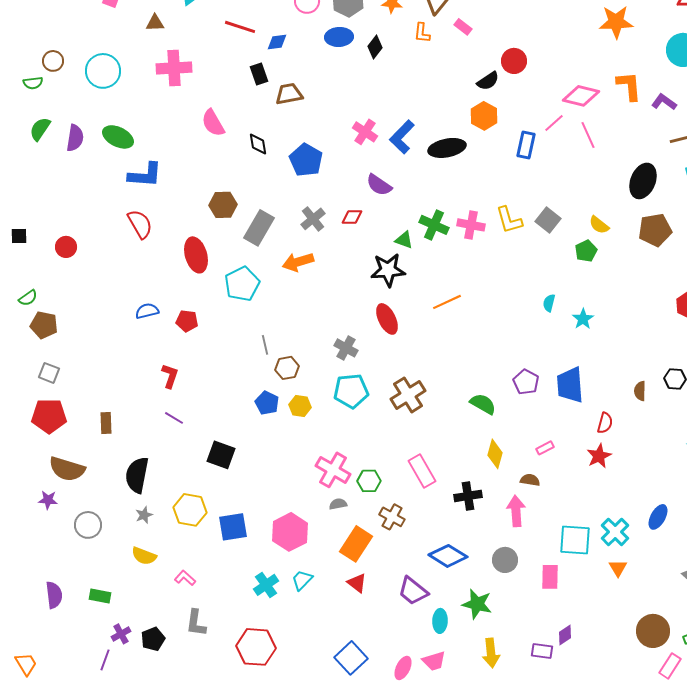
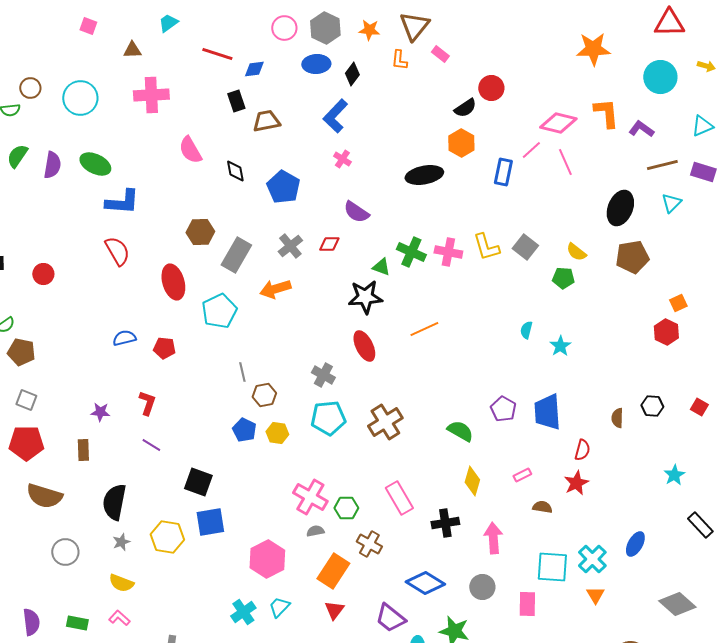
pink cross: (365, 132) -> (342, 159), size x0.7
blue L-shape: (402, 137) -> (335, 116), moved
green pentagon: (586, 251) -> (563, 278), turned 30
brown semicircle: (530, 480) -> (542, 507), moved
purple star: (48, 500) -> (100, 412), moved
blue square: (233, 527) -> (210, 522), moved
pink L-shape: (185, 578) -> (119, 618), moved
red triangle: (357, 583) -> (334, 610), turned 30

